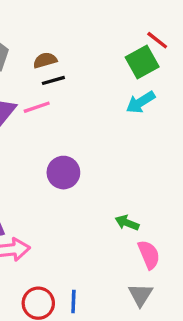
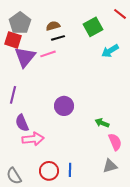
green square: (142, 62) -> (93, 27), moved
purple circle: (63, 173) -> (64, 106), moved
gray triangle: (140, 295) -> (110, 166), turned 42

